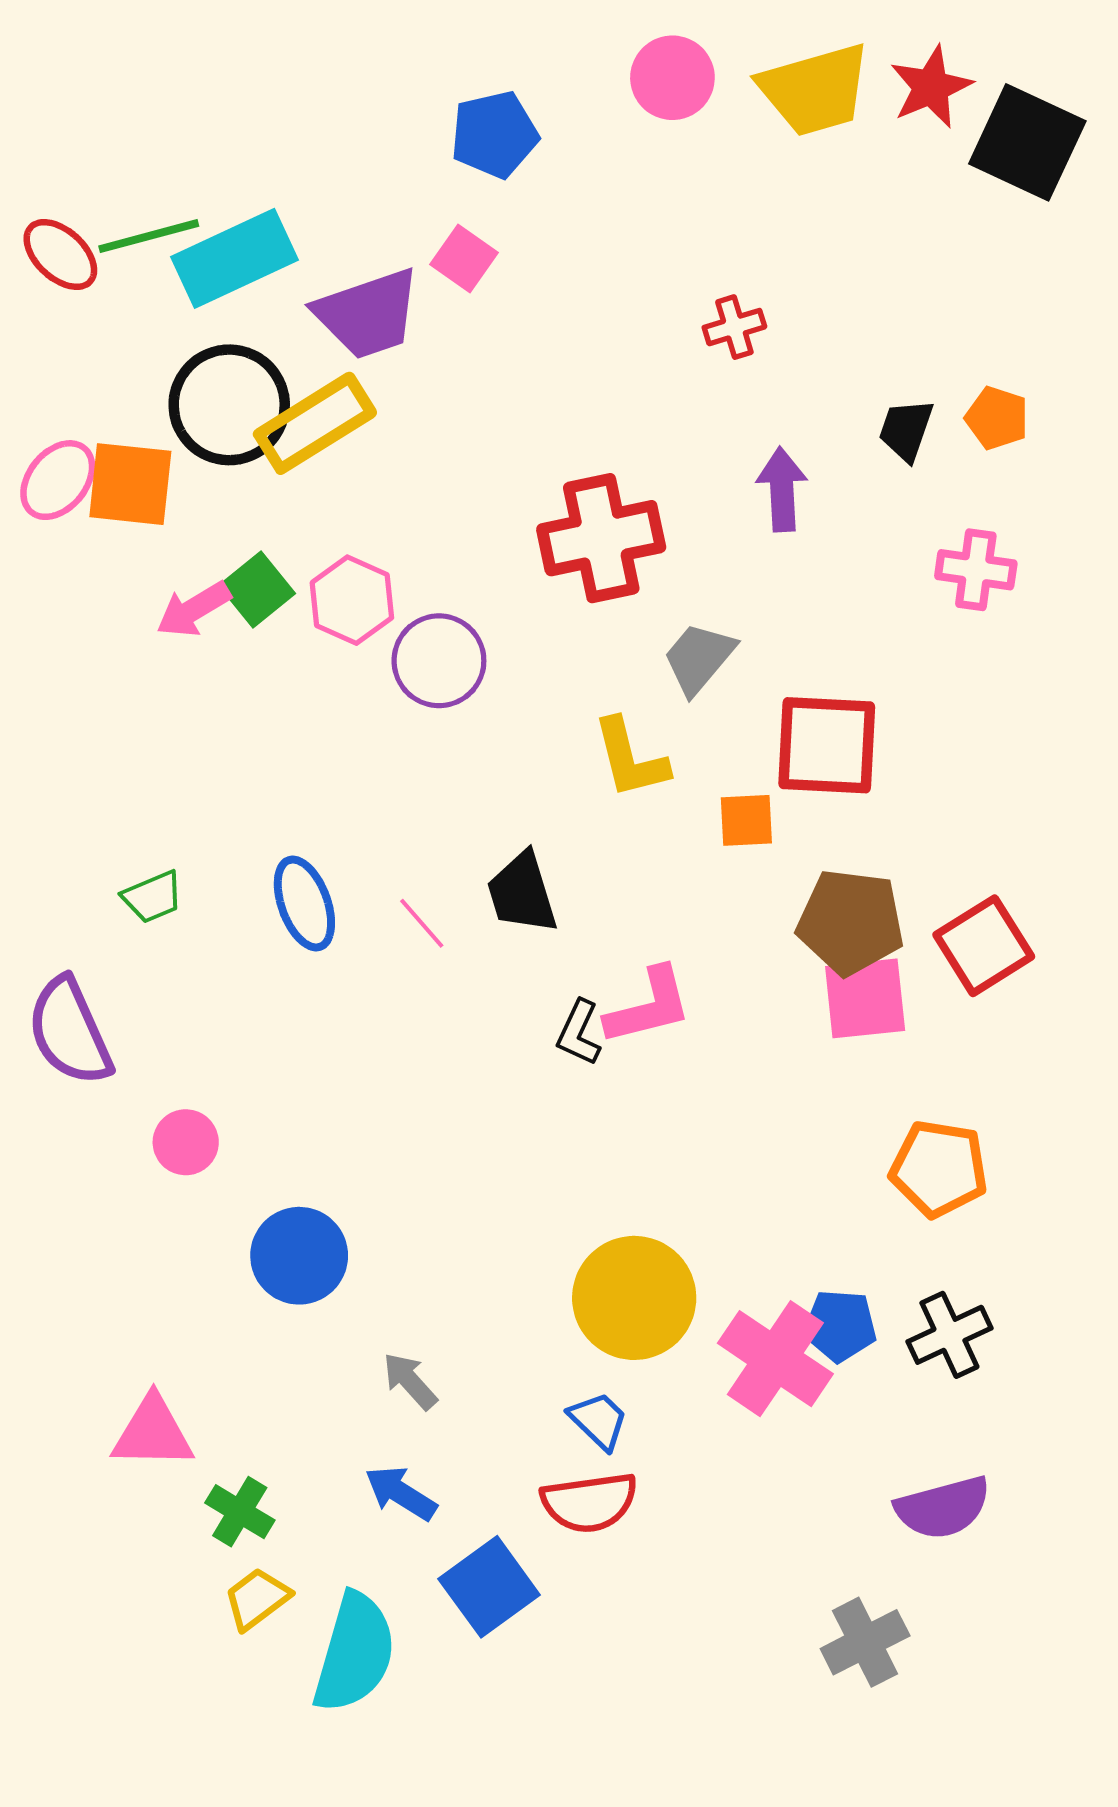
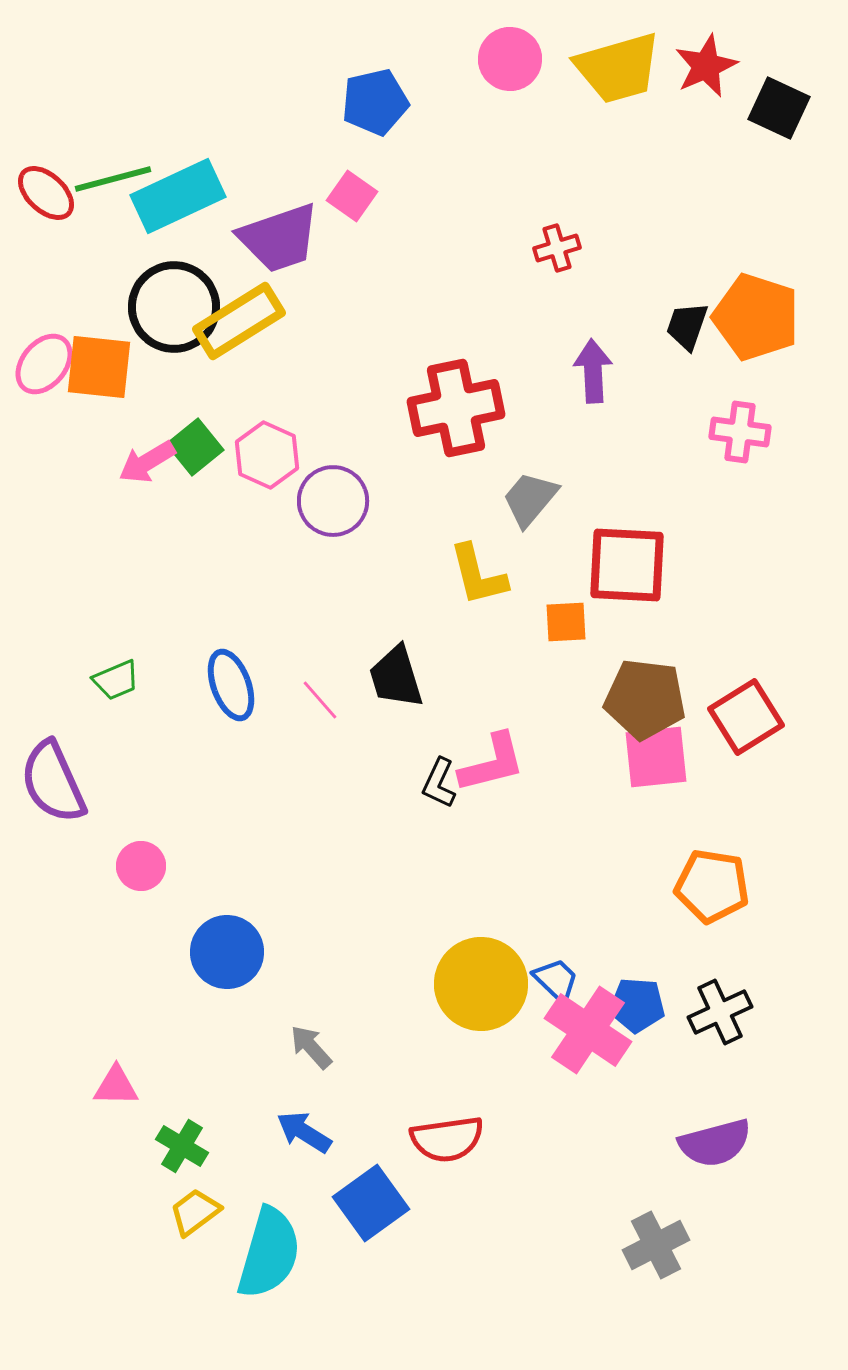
black square: (1027, 142) -> (779, 108), size x0.7
orange pentagon: (997, 418) -> (756, 317), size x1.8
blue trapezoid: (599, 1421) -> (556, 980), moved
pink triangle: (153, 1432) -> (116, 1086), size x0.7

